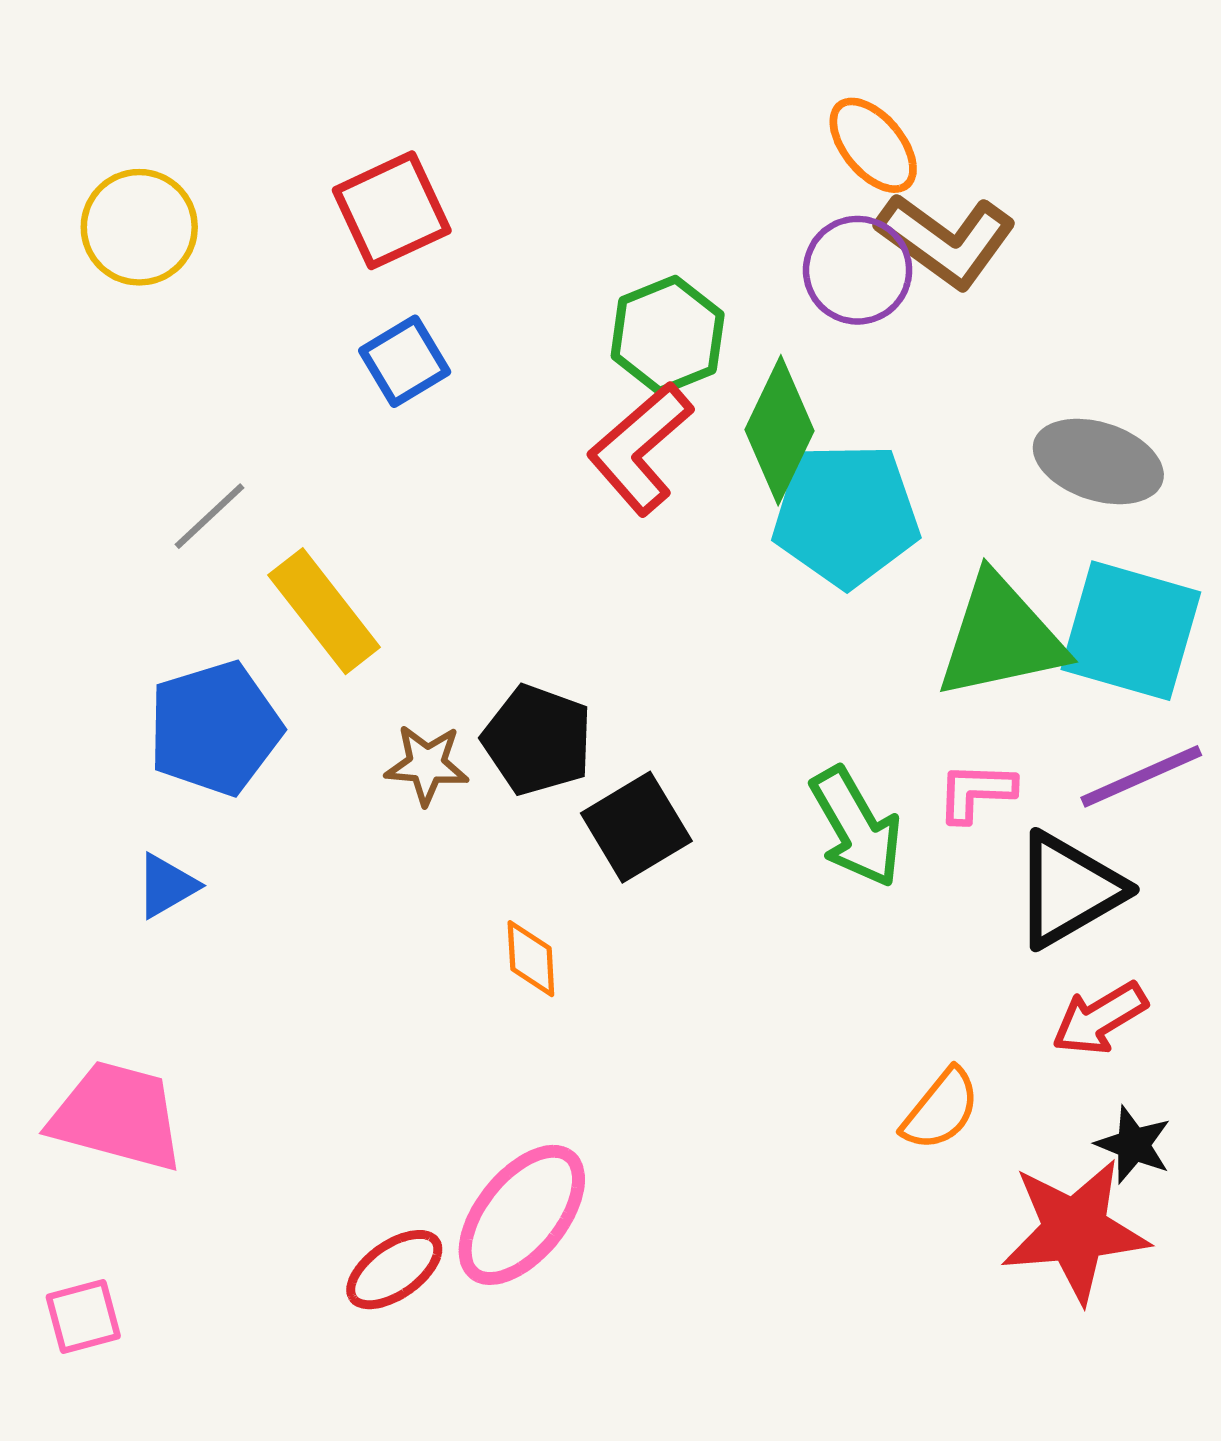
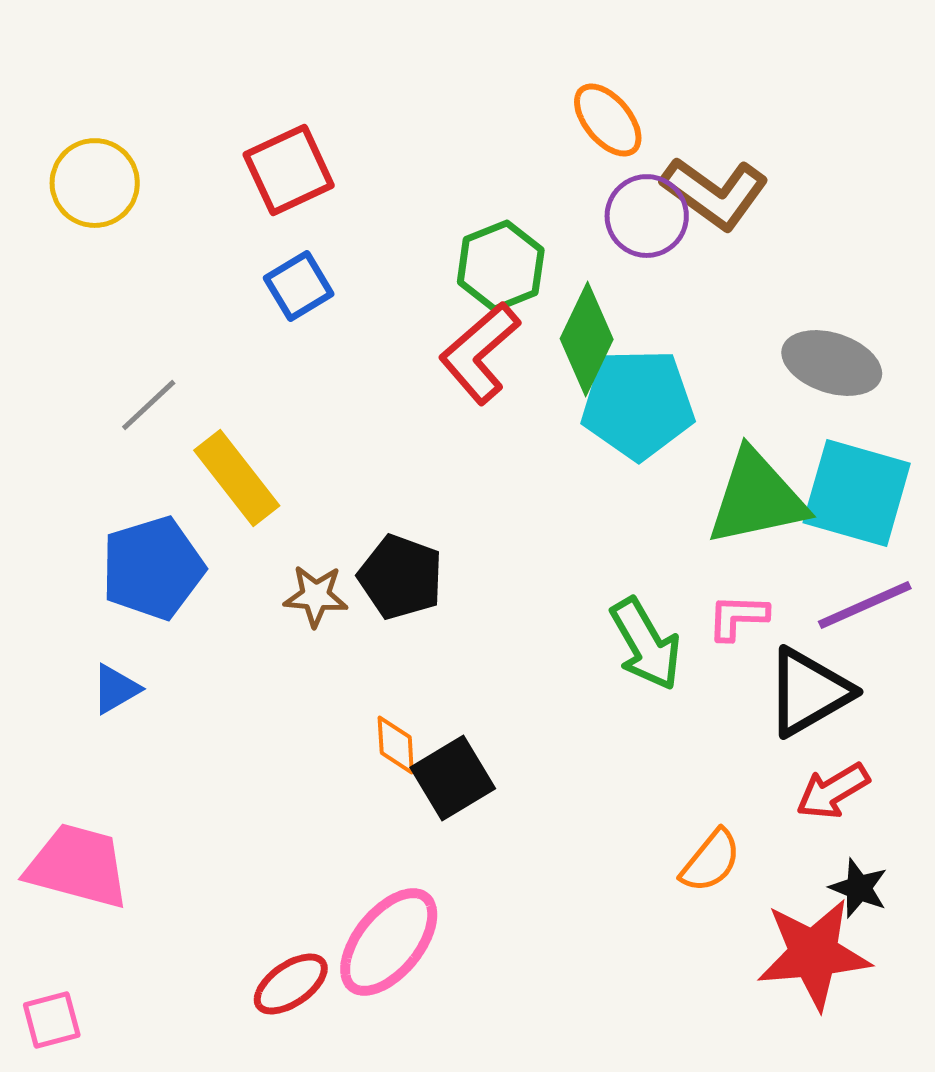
orange ellipse: (873, 145) -> (608, 120), moved
black square: (636, 827) -> (453, 778), moved

